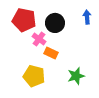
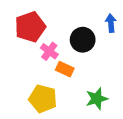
red pentagon: (24, 20) -> (30, 27), turned -30
black circle: (55, 23) -> (83, 40), moved

